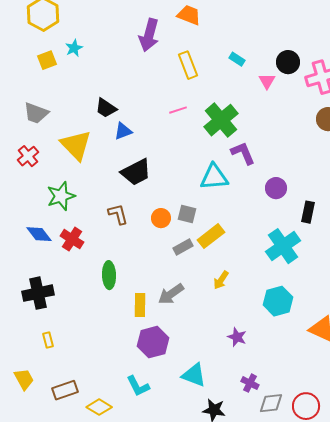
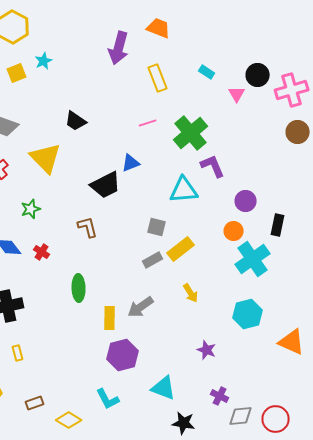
blue triangle: (123, 131) -> (131, 163), moved
green star: (61, 196) -> (31, 209), size x0.7
orange circle: (161, 218) -> (234, 231), moved
red cross: (72, 239) -> (42, 252), size x0.7
yellow arrow: (221, 280) -> (191, 293), turned -66
brown rectangle: (65, 390) -> (35, 403), size x0.7

